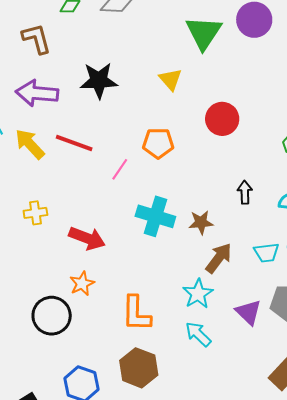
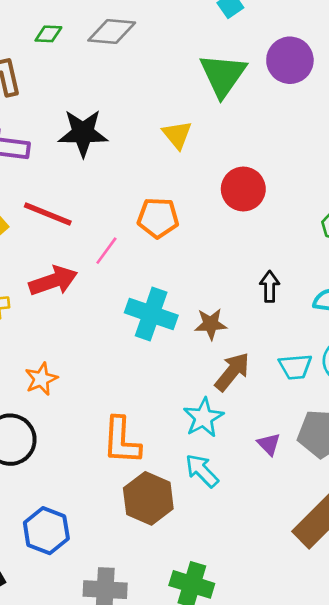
red arrow: (87, 238) -> (53, 281), moved, turned -42
orange star: (82, 284) -> (41, 379), moved
purple triangle: (248, 312) -> (269, 444), size x0.7
brown hexagon: (139, 368) -> (148, 498), moved

